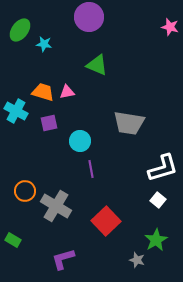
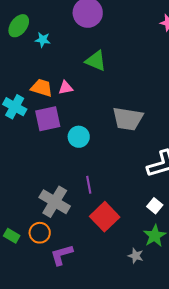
purple square: (49, 123) -> (48, 119), size x1.5
purple line: (91, 169) -> (89, 185), moved
orange circle: (25, 191) -> (40, 233), moved
white square: (158, 200) -> (155, 206), moved

